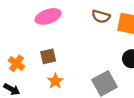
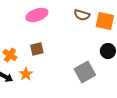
orange star: (55, 81) -> (26, 74), moved

